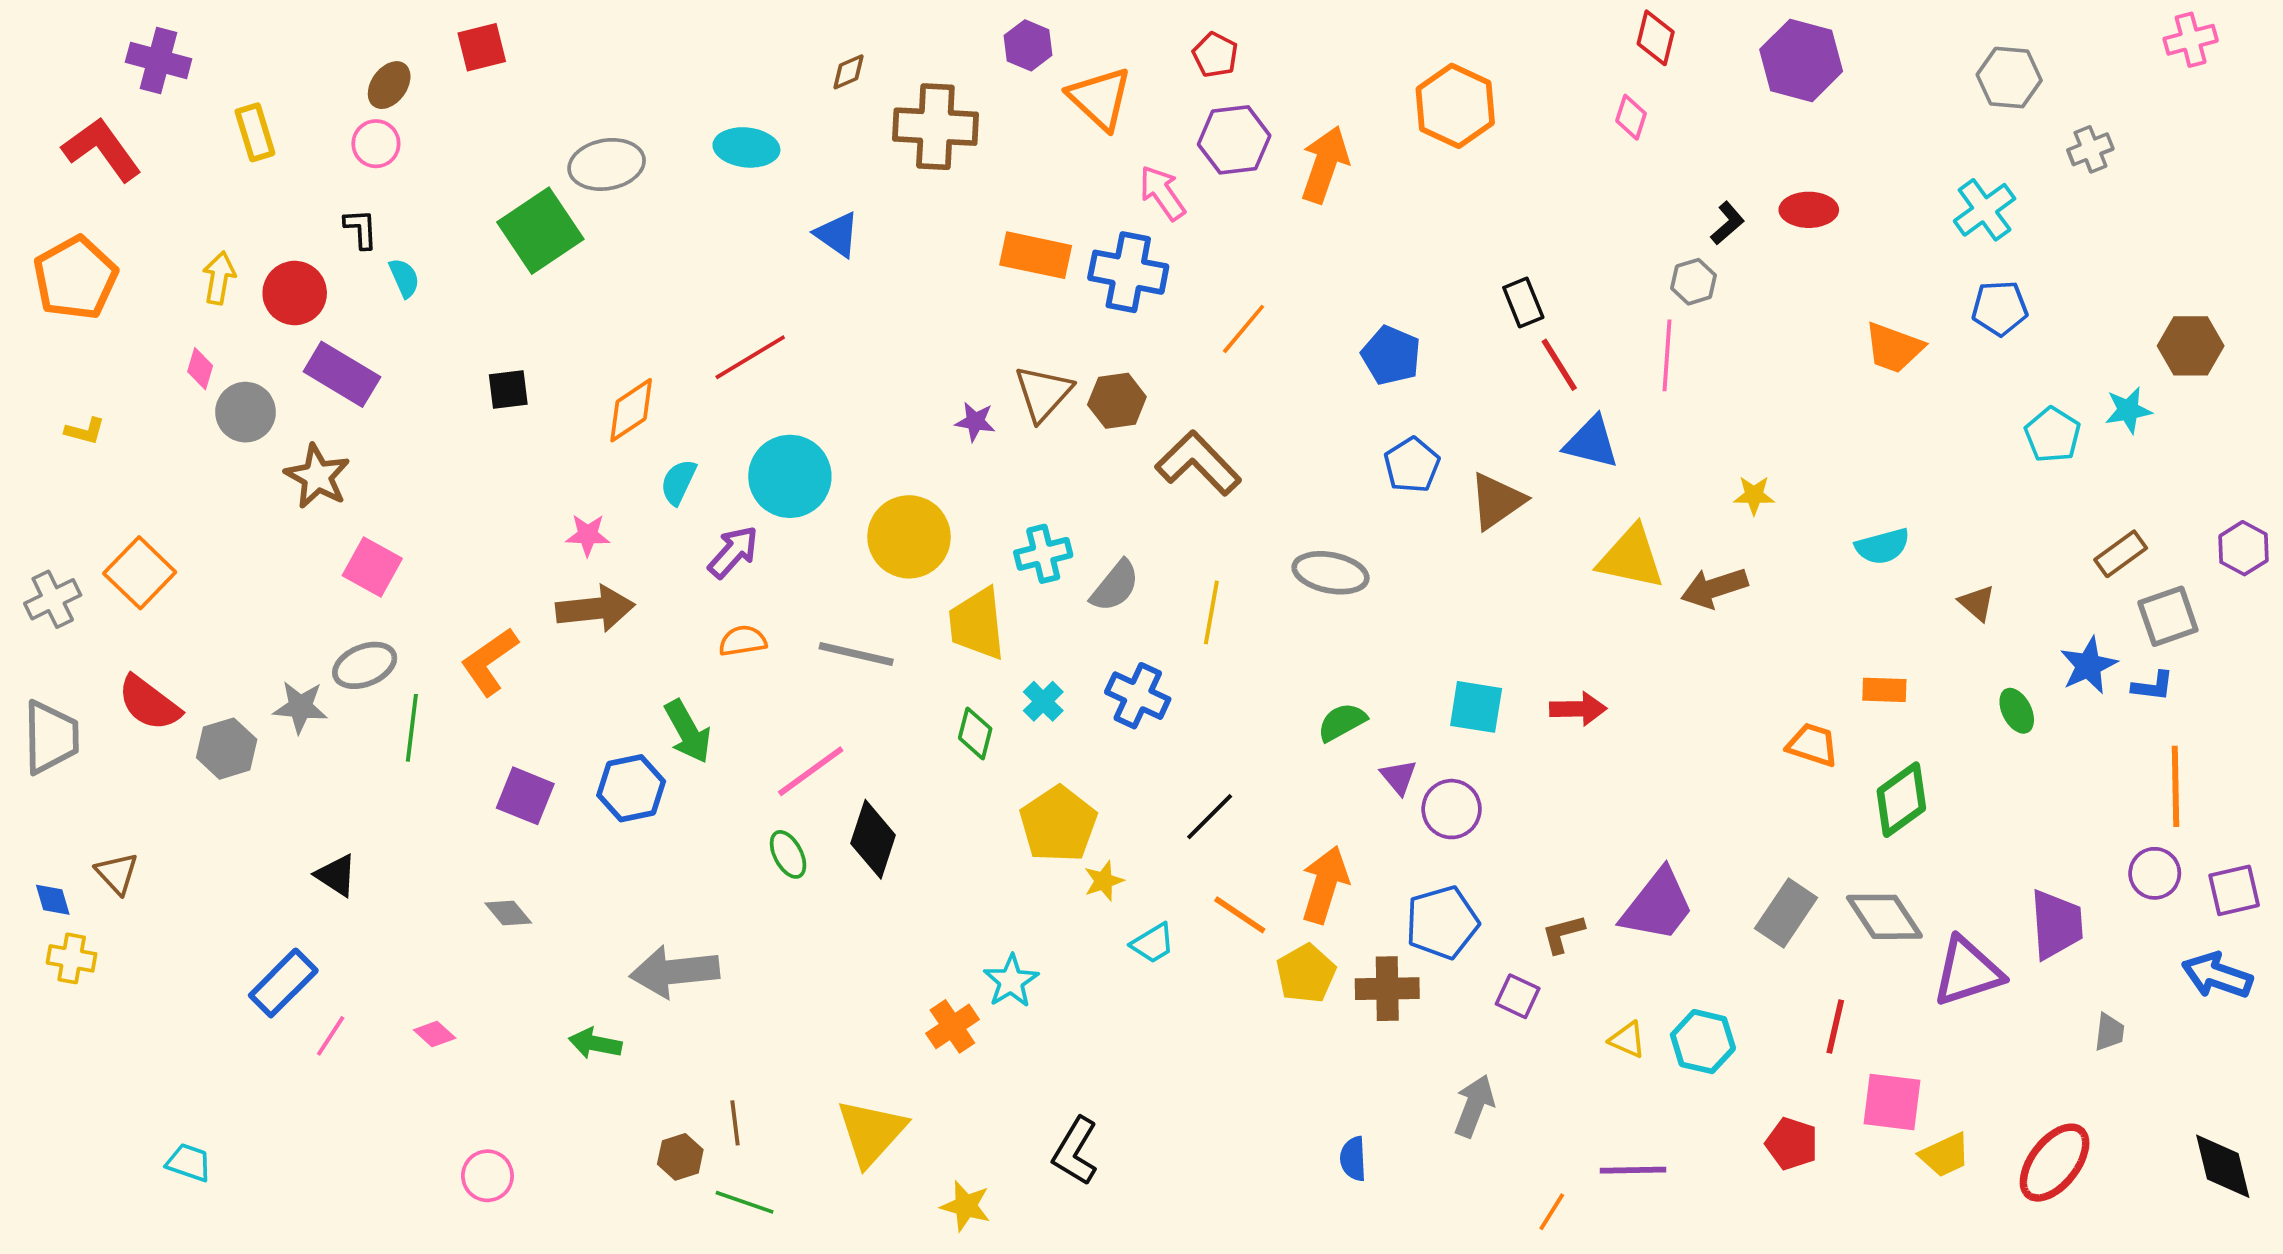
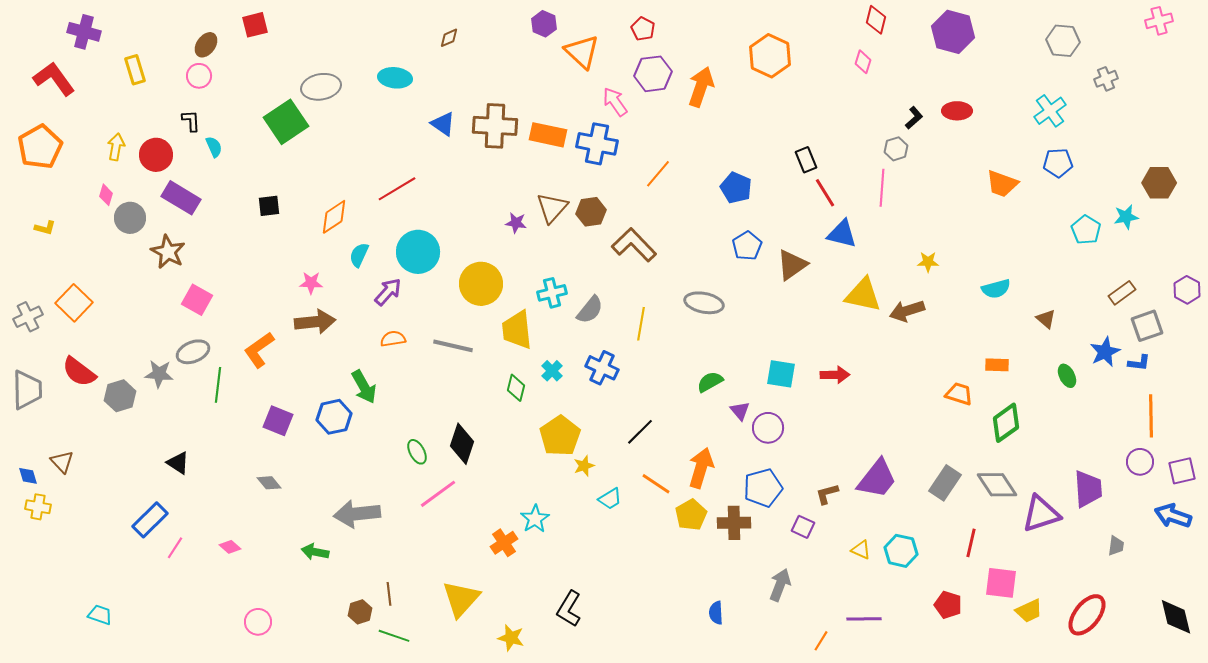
brown cross: (935, 127) -> (495, 126), moved
pink line: (811, 771) -> (438, 494), moved

